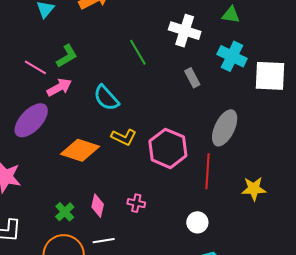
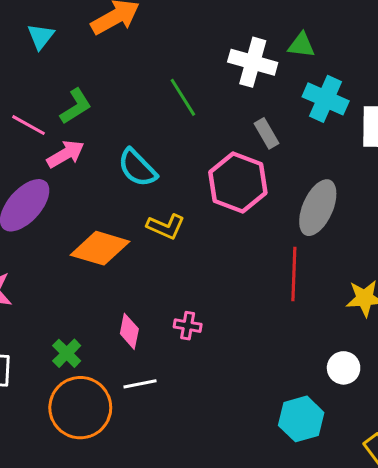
green triangle: (231, 15) -> (301, 45), moved
pink hexagon: (168, 148) -> (238, 183), moved
green cross: (65, 212) -> (67, 353), moved
white circle: (197, 222) -> (344, 368), moved

